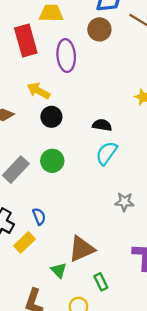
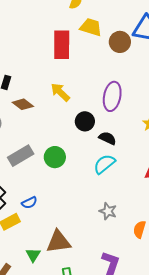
brown circle: (99, 29) -> (120, 42), moved
purple ellipse: (66, 55) -> (112, 96), moved
black circle: (51, 117) -> (85, 121), moved
blue semicircle: (39, 216) -> (29, 203), turned 70

